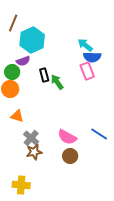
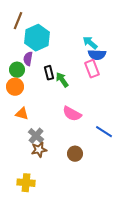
purple semicircle: (23, 61) -> (28, 59), turned 120
pink semicircle: (67, 137) -> (72, 114), moved

